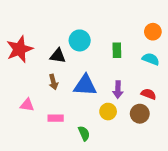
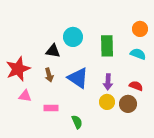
red star: (20, 49) -> (18, 69), moved
green rectangle: (117, 50) -> (107, 46), size x1.5
blue triangle: (85, 85) -> (78, 78), turned 30
yellow circle: (108, 112) -> (107, 102), moved

